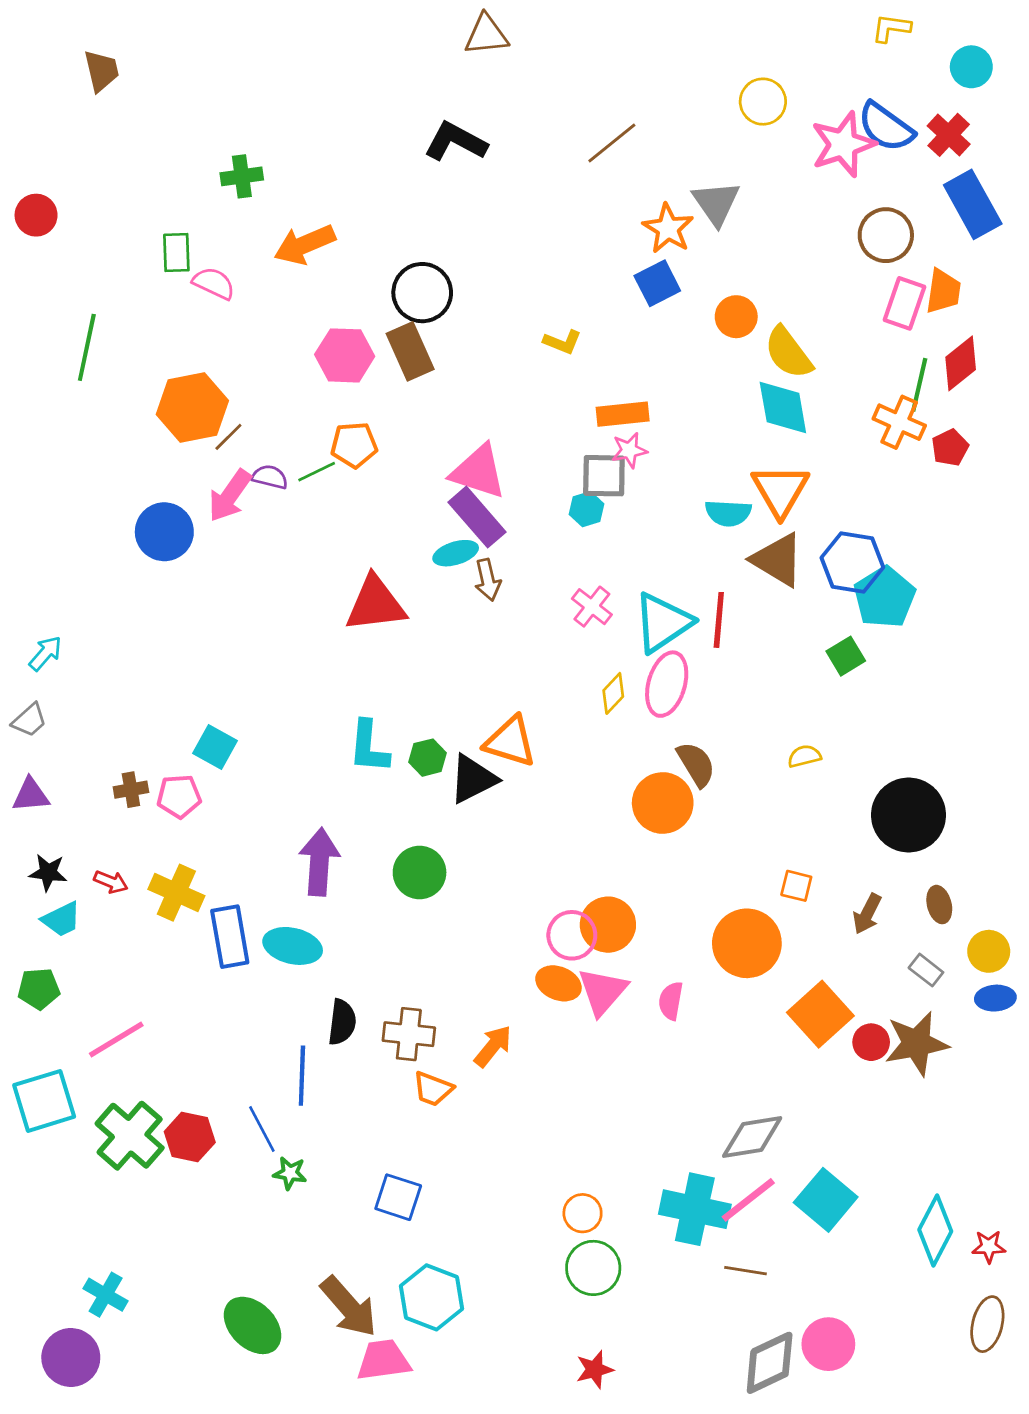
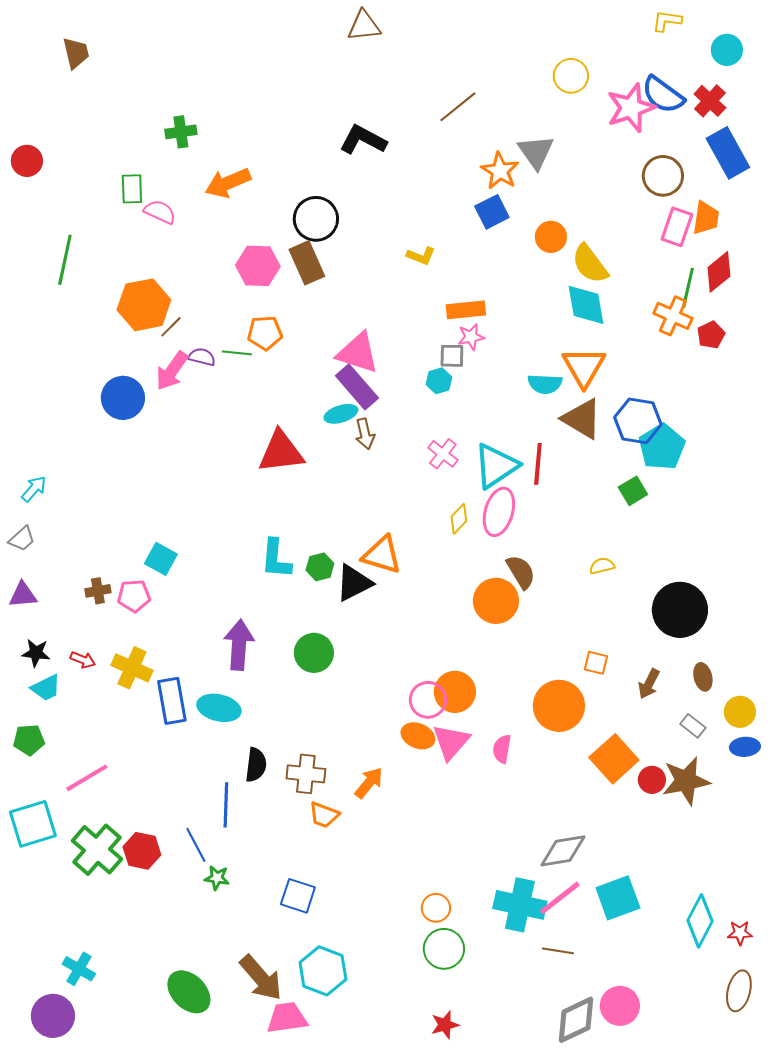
black L-shape: (456, 142) -> (363, 140), moved
green line: (317, 472) -> (237, 353), turned 32
gray square: (604, 476) -> (452, 356), size x0.7
cyan square: (826, 1200) -> (618, 898), turned 30

